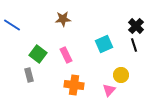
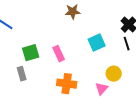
brown star: (63, 19) -> (73, 12), moved
green square: (38, 54) -> (31, 53), turned 36

